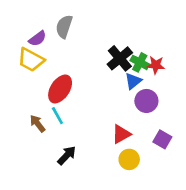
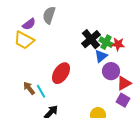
red ellipse: (60, 89) -> (61, 73), moved
cyan line: (57, 116) -> (41, 91), moved
red triangle: (121, 134) -> (124, 83), moved

